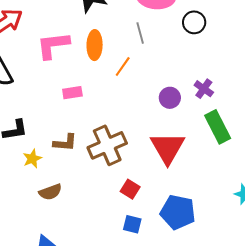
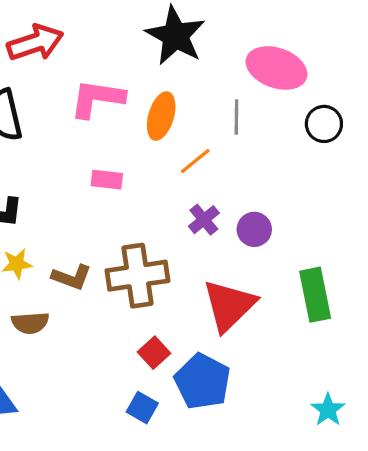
purple cross: (204, 89) -> (204, 220), moved
brown L-shape: (65, 143) -> (72, 277), moved
blue pentagon: (178, 212) -> (202, 381), moved

